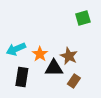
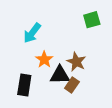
cyan arrow: (16, 49) -> (32, 33), moved, turned -30
brown rectangle: (74, 81) -> (72, 85), moved

